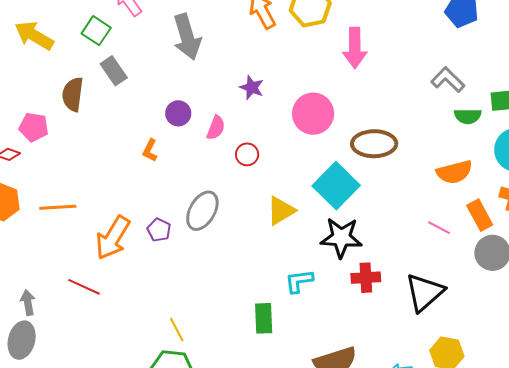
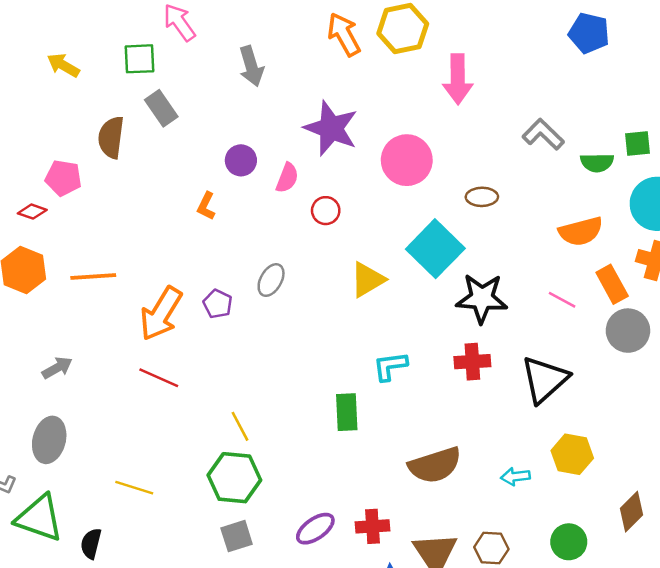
green square: (96, 31) -> (140, 59), turned -36
yellow arrow: (34, 36) -> (63, 65), size x0.7
gray arrow: (187, 37) -> (251, 66), size x0.7
gray L-shape: (448, 80) -> (543, 134), moved
purple star: (252, 87) -> (331, 128), size x1.8
brown ellipse: (374, 144) -> (482, 197), size x0.6
gray ellipse: (202, 211) -> (271, 280), size x0.7
black star: (341, 238) -> (482, 298), moved
red line: (84, 287) -> (159, 378), moved
gray arrow: (28, 303) -> (57, 368), moved, turned 70

